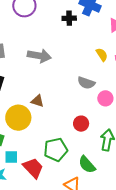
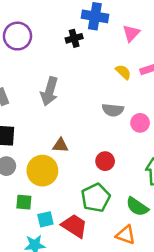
gray arrow: (39, 56) -> (49, 91), turned 110
red circle: (81, 124) -> (105, 161), moved

